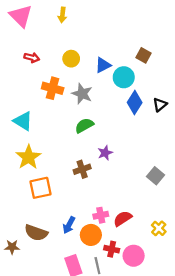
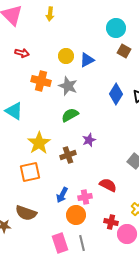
yellow circle: (71, 59) -> (66, 56), moved
cyan circle: (124, 77) -> (116, 28), moved
yellow star: (28, 157) -> (39, 143), moved
red semicircle: (123, 219) -> (108, 185), moved, turned 60
blue arrow: (69, 225) -> (62, 195), moved
red cross: (112, 249) -> (111, 222), moved
pink circle: (134, 256) -> (127, 234), moved

